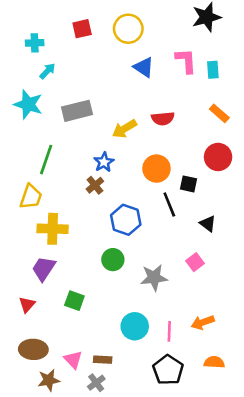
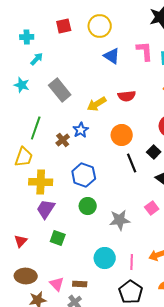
cyan star: (28, 104) -> (22, 85), size x0.7
gray rectangle: (77, 111) -> (60, 90), turned 65
black square: (189, 184) -> (154, 152), moved, turned 32
brown cross: (95, 185) -> (63, 140), moved
blue hexagon: (126, 220) -> (84, 175), moved
purple trapezoid: (44, 269) -> (46, 209), moved

